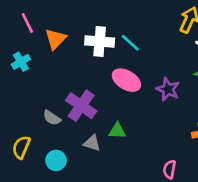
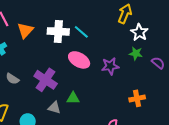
purple star: (168, 89) -> (110, 66), turned -30
gray semicircle: (52, 118) -> (12, 79), moved

